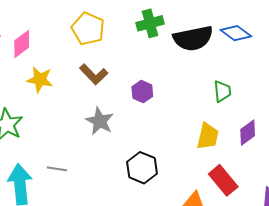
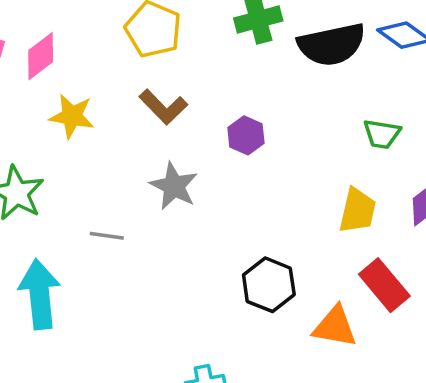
green trapezoid: (222, 91) -> (382, 134), turned 105
black hexagon: (142, 168) -> (269, 285), moved
gray line: (57, 169) -> (107, 236), moved

